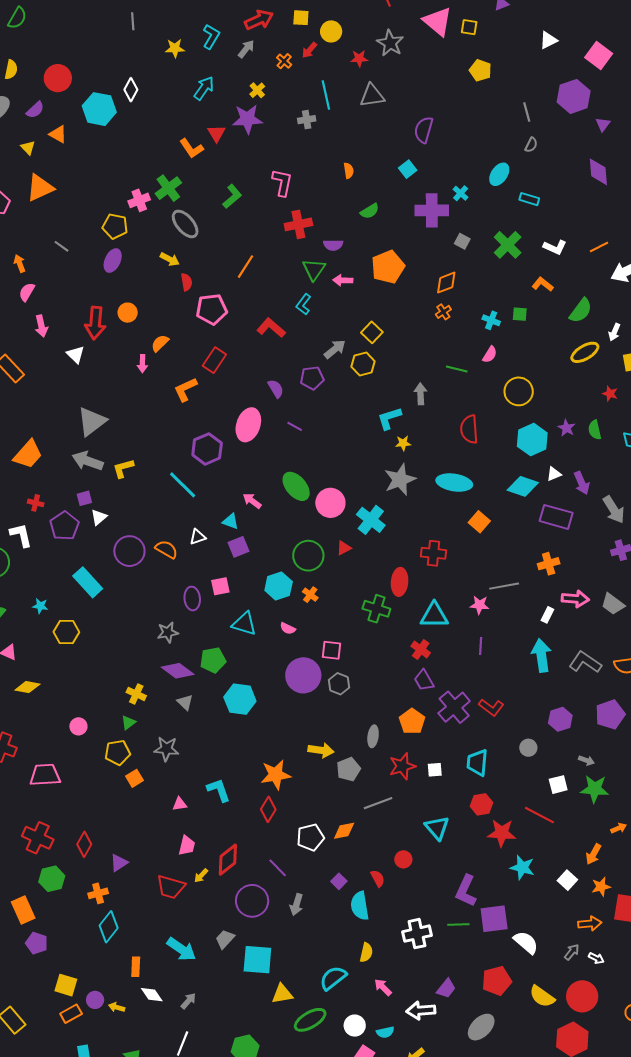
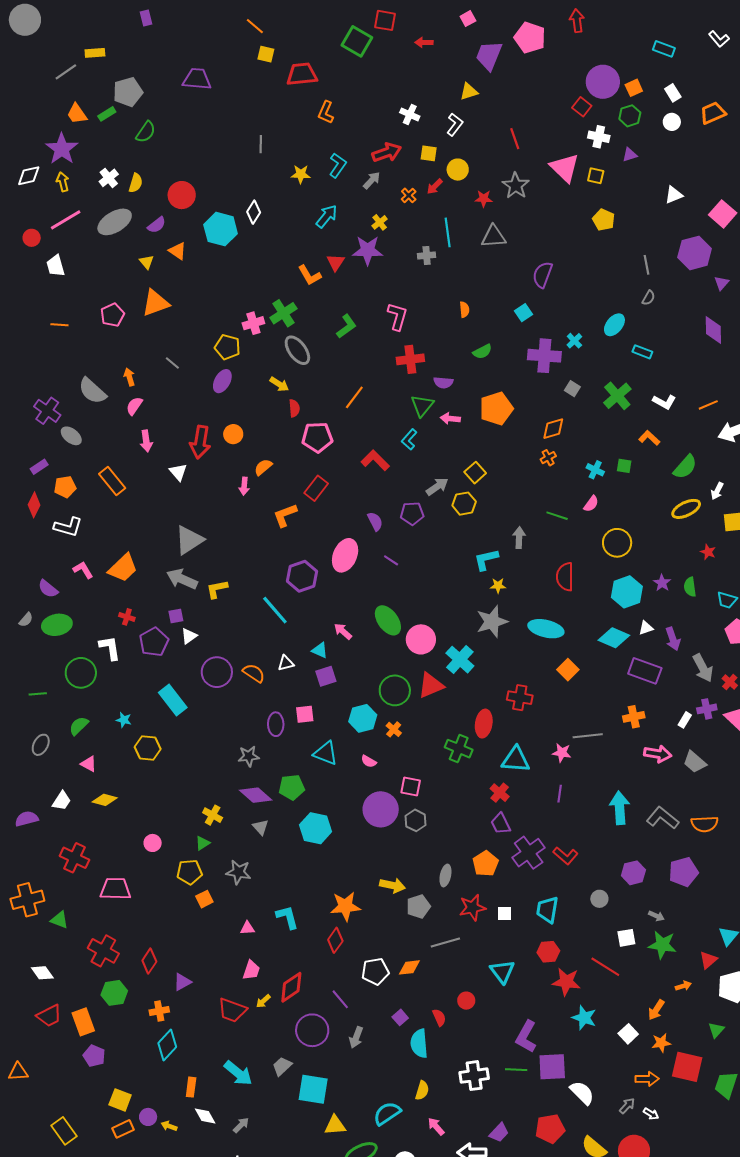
red triangle: (344, 548) -> (431, 685), size x1.8
white rectangle: (547, 615) -> (685, 720), moved

